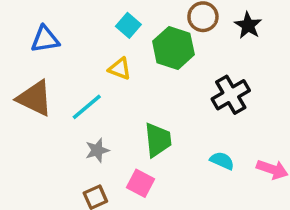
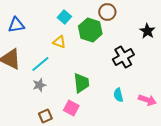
black star: (248, 25) -> (147, 31), moved
gray star: (97, 150) -> (39, 85), moved
cyan semicircle: (222, 161) -> (118, 95), turned -128

